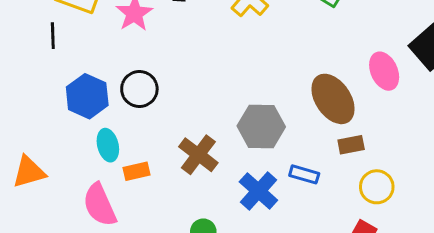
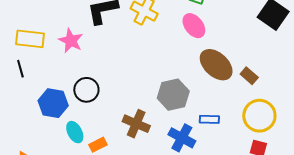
pink ellipse: (384, 71) -> (194, 26), moved
brown rectangle: (351, 145) -> (249, 76), moved, turned 66
yellow circle: (377, 187) -> (259, 116), size x1.4

